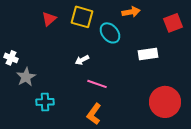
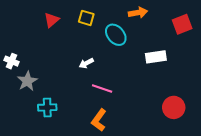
yellow square: (82, 17) -> (86, 18), size x0.7
red circle: (165, 102) -> (174, 107), size x0.7

